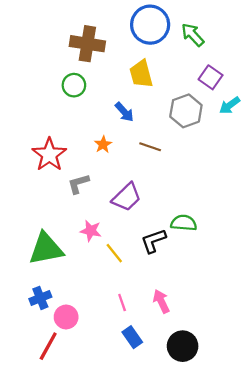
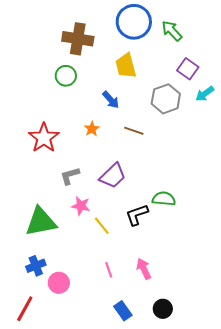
gray L-shape: (78, 184) -> (70, 176), moved
blue rectangle: (132, 337) -> (123, 311), moved
red line: (48, 346) -> (25, 309), moved
black circle: (183, 346) -> (163, 309), size x0.7

